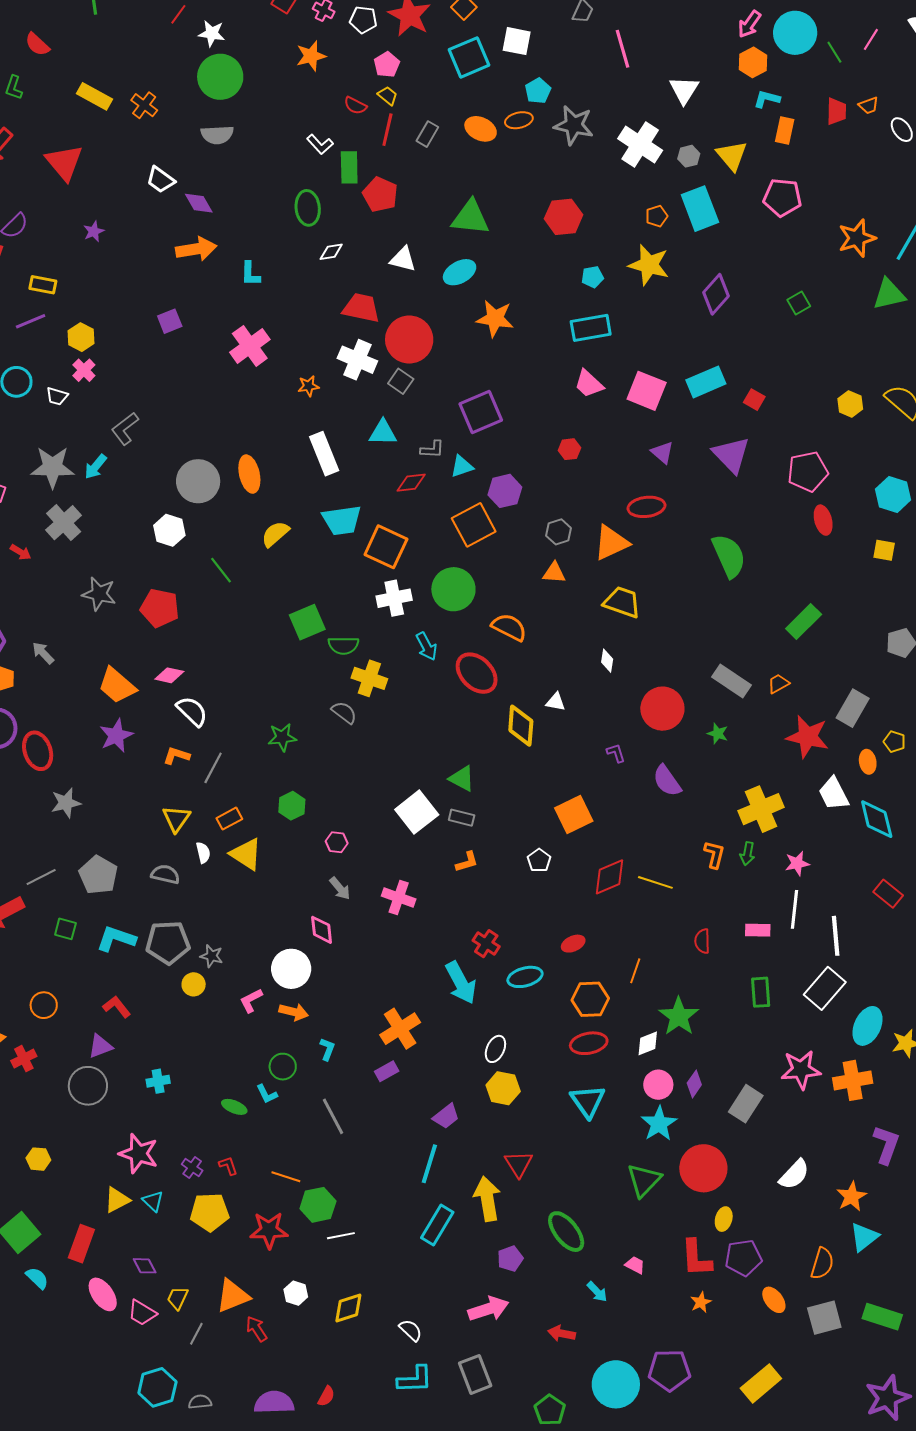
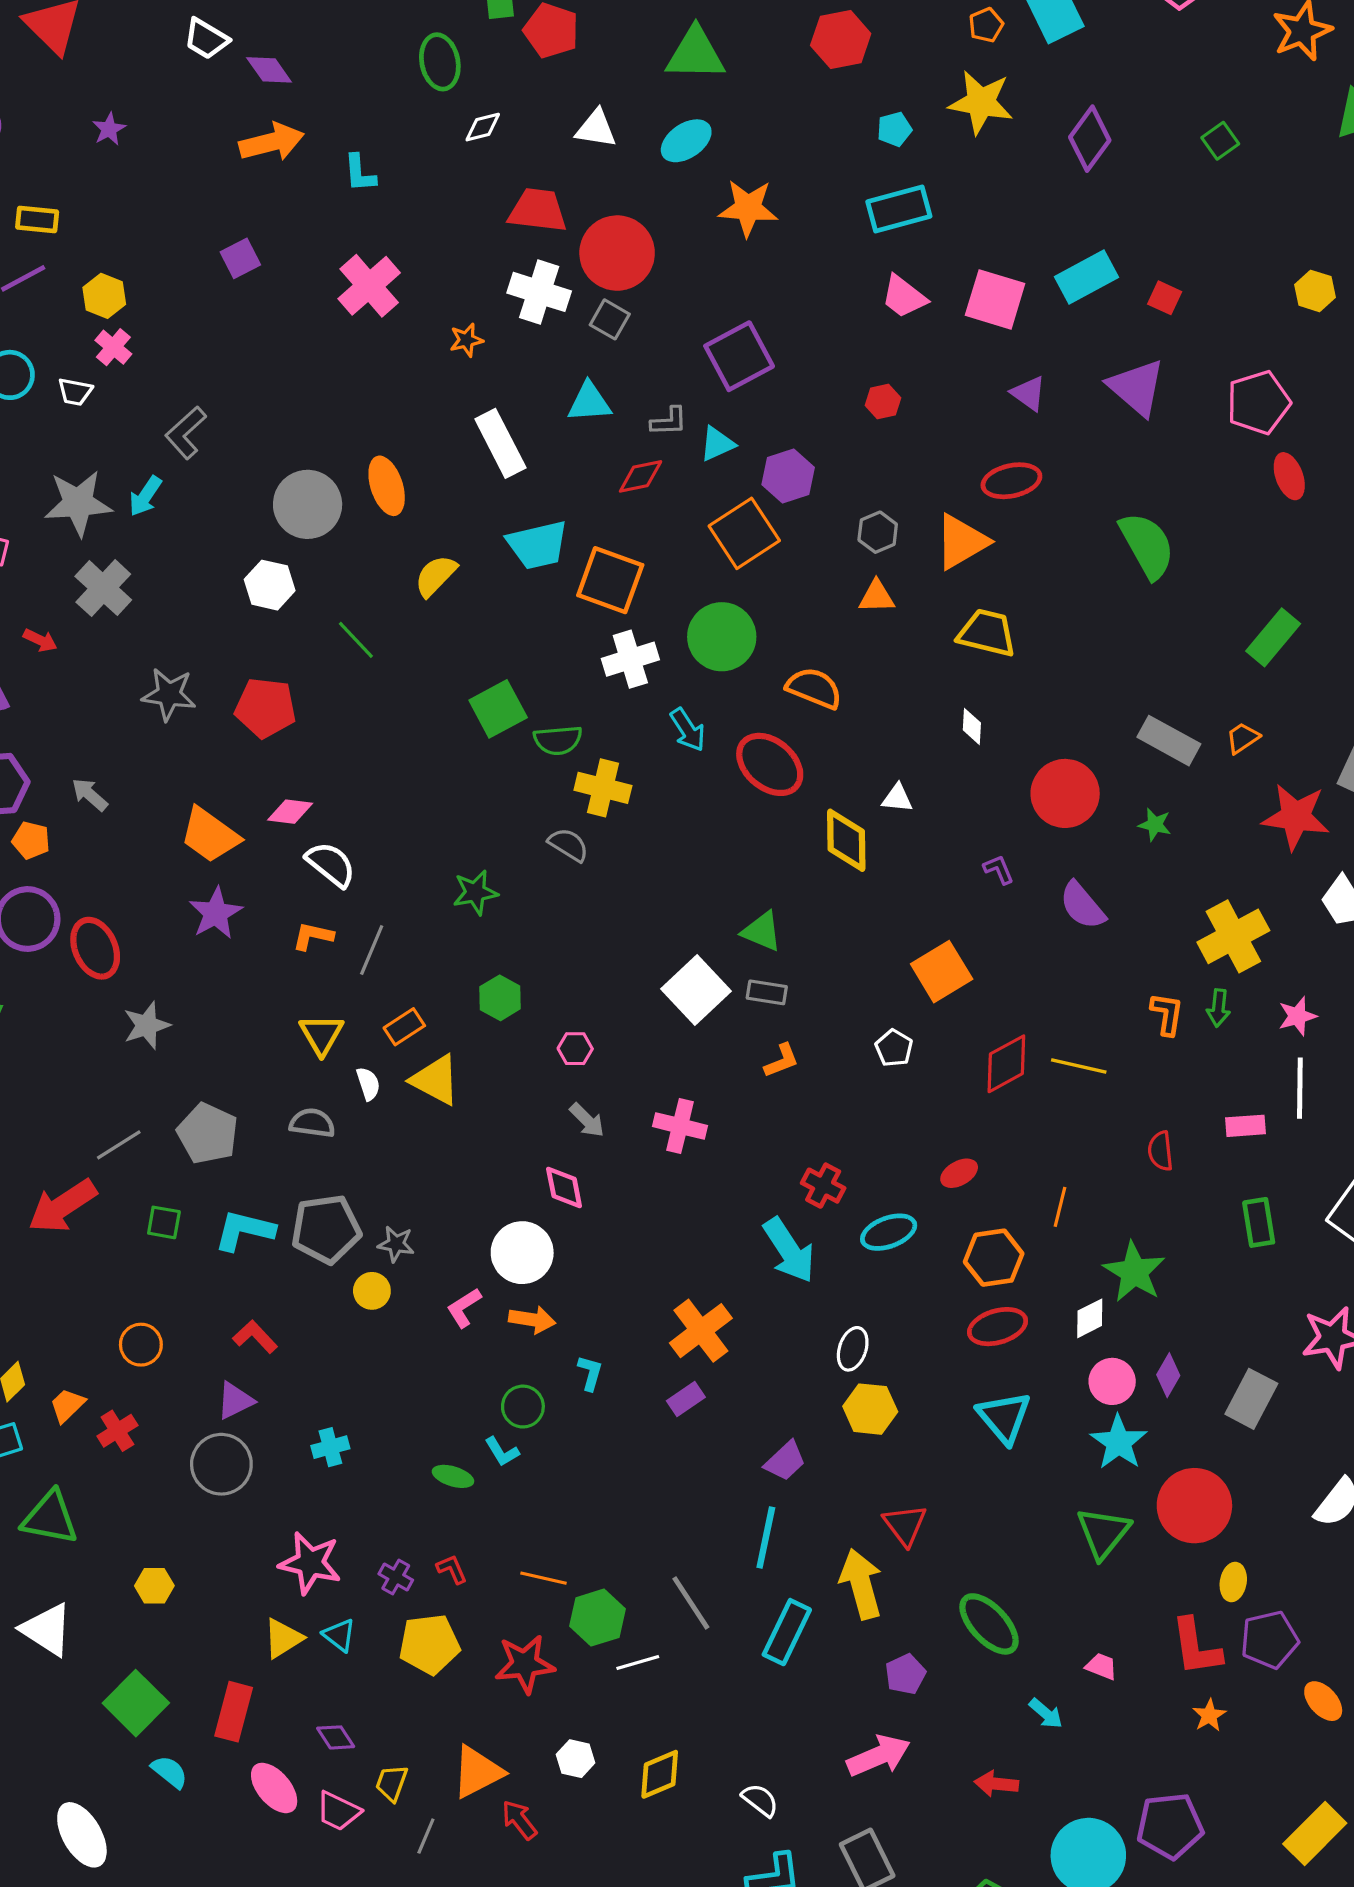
gray line: (333, 1116) -> (691, 1603), moved

